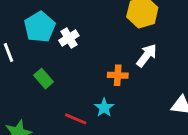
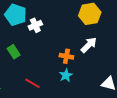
cyan pentagon: (40, 27) -> (16, 15), turned -30
cyan star: (104, 108) -> (66, 75), moved

